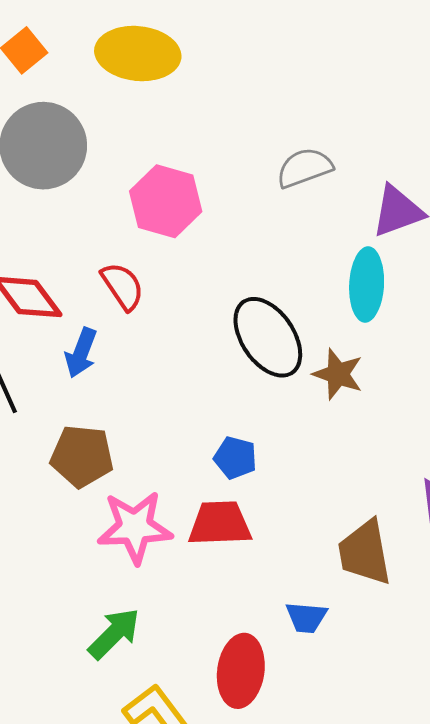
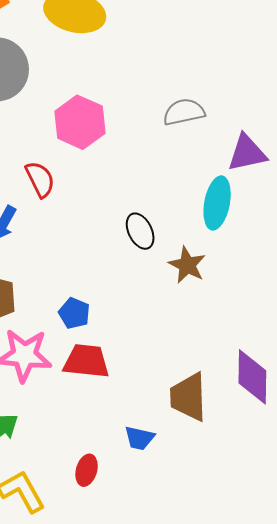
black ellipse: (268, 337) -> (140, 231), size x0.6
blue pentagon: (235, 458) -> (74, 313), moved
red ellipse: (241, 671) -> (87, 470), size x0.6

